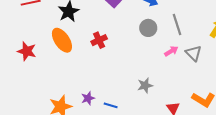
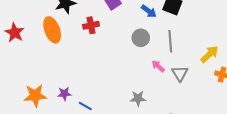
red cross: (99, 40) -> (91, 25), moved
pink arrow: (171, 51) -> (158, 66), turned -120
gray star: (145, 85) -> (138, 98), moved

